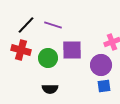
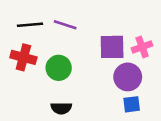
black line: (26, 25) -> (30, 25), turned 42
purple square: (72, 50) -> (112, 47), moved

